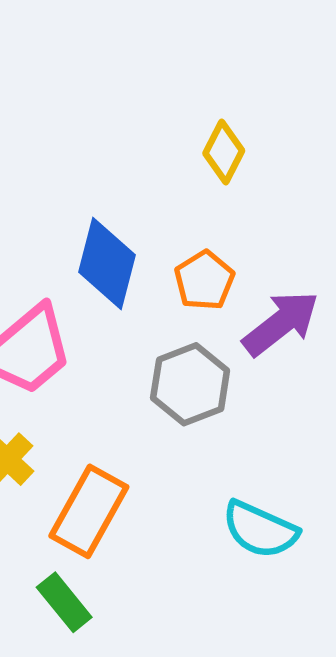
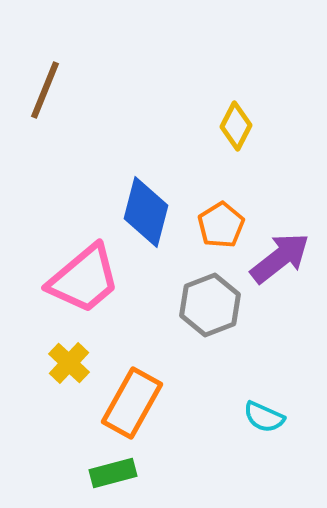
cyan semicircle: (260, 530) -> (264, 417), size x0.7
green rectangle: (64, 602) -> (113, 473), turned -66

